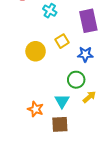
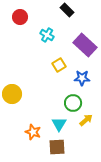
purple rectangle: (88, 21) -> (85, 45), turned -35
yellow circle: (36, 51) -> (12, 94), moved

